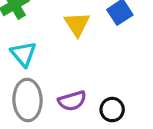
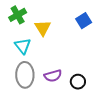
yellow triangle: (77, 24) -> (43, 28), moved

